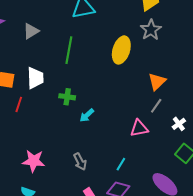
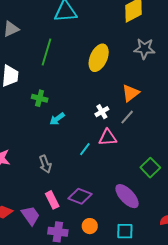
gray star: (151, 30) -> (144, 49), moved, turned 30
white cross: (179, 124) -> (102, 112), moved
cyan line: (121, 164) -> (85, 149), moved

